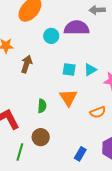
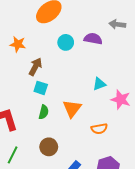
purple semicircle: (77, 28) -> (93, 39), size x0.7
cyan square: (69, 70) -> (41, 88), moved
brown circle: (41, 137) -> (49, 147), moved

